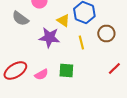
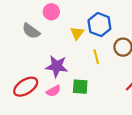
yellow triangle: (63, 20) -> (77, 33), turned 32
purple star: (49, 38) -> (57, 66), moved

